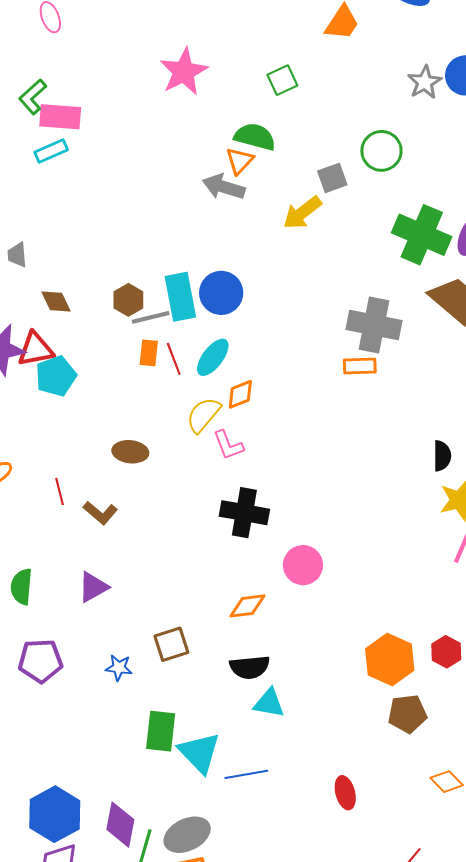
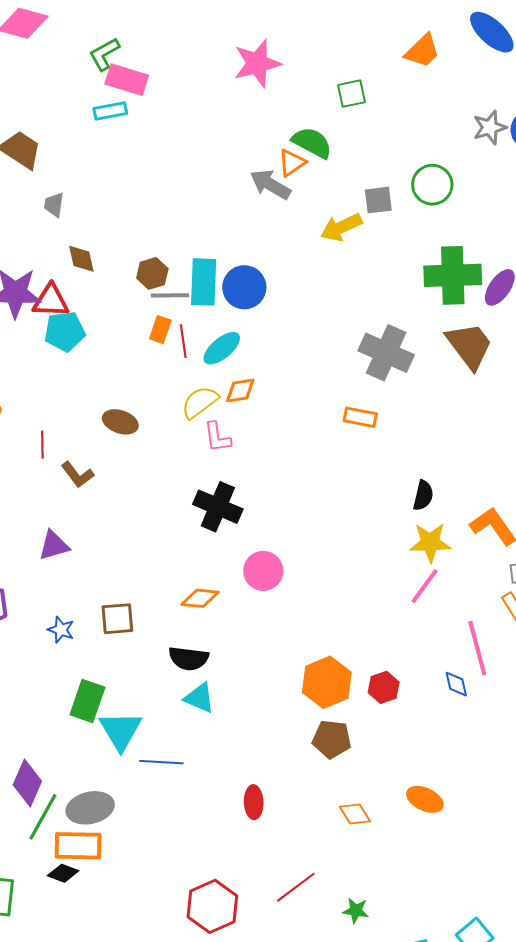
green cross: (422, 235) -> (453, 275), turned -38
orange rectangle: (360, 366) -> (360, 417), moved

